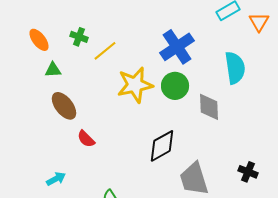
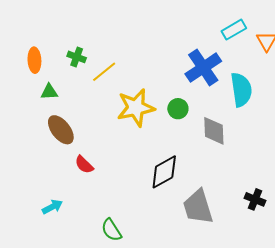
orange ellipse: (39, 40) -> (34, 60), turned 35
blue cross: (177, 47) -> (203, 68), moved
green circle: (175, 86) -> (178, 109), size x0.7

